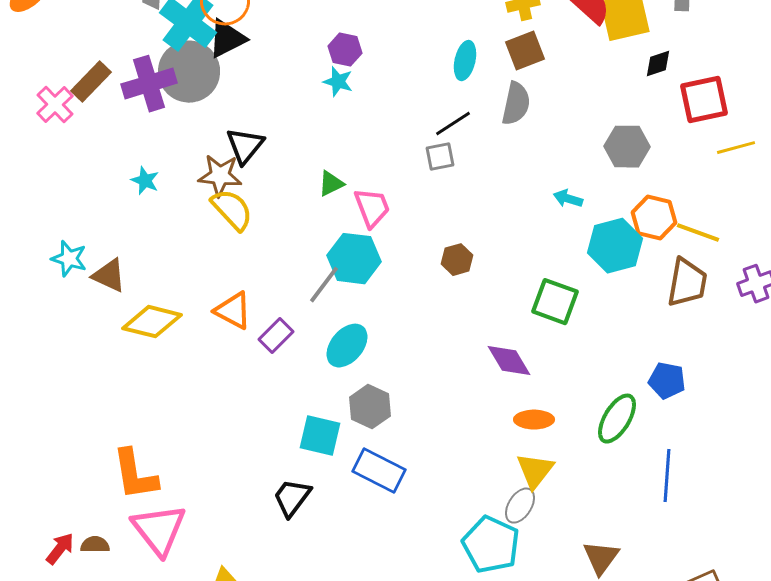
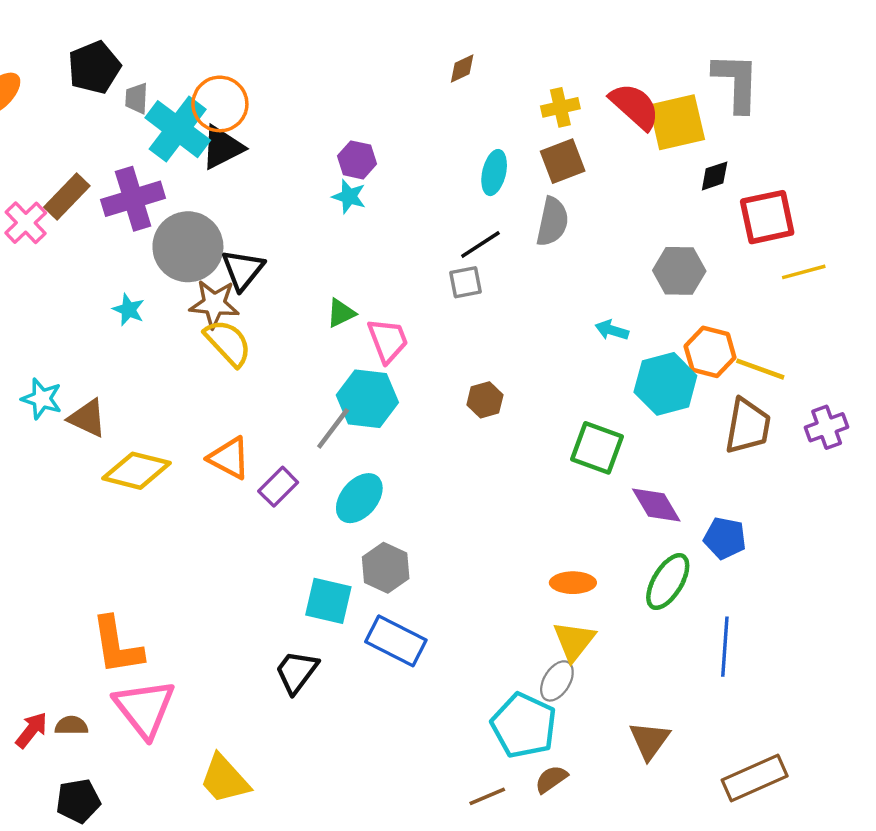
gray circle: (189, 72) -> (188, 247), moved
purple diamond: (509, 361) -> (656, 505), moved

